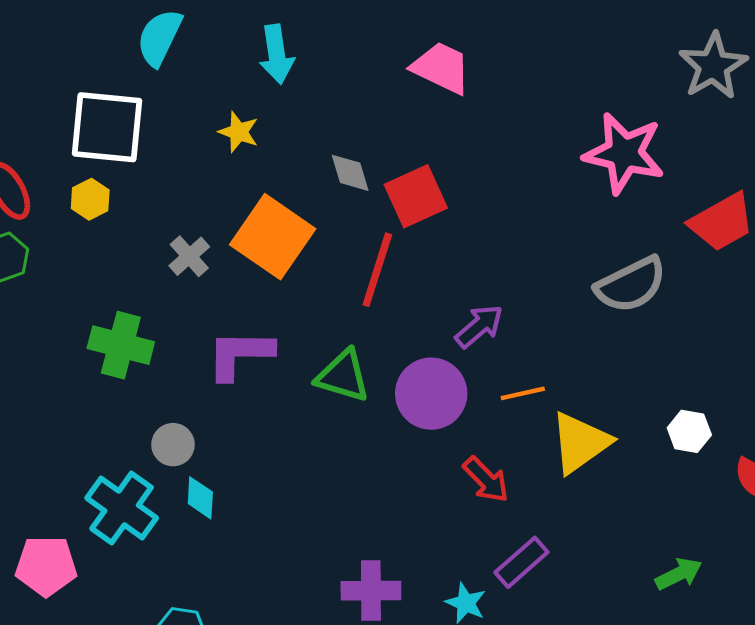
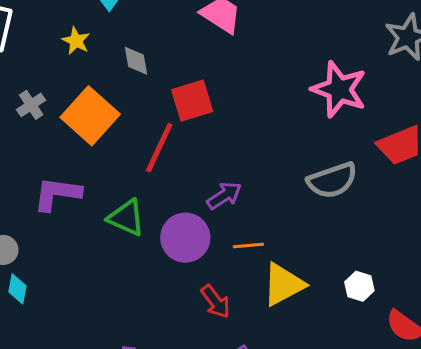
gray diamond: (350, 173) -> (136, 61), moved
gray cross: (189, 256) -> (31, 105), moved

